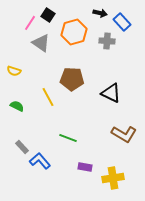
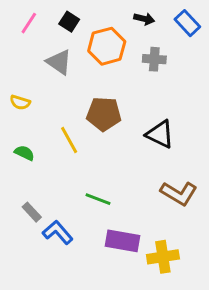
blue rectangle: (122, 22) -> (187, 23), moved
pink line: (30, 23) -> (29, 23), moved
purple rectangle: (85, 167) -> (123, 241), size x1.6

